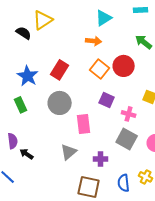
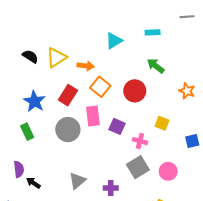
yellow triangle: (43, 20) -> (56, 57), moved
orange arrow: (94, 41) -> (86, 66), moved
orange square: (100, 69) -> (100, 87), moved
pink rectangle: (84, 124) -> (93, 116), moved
gray square: (127, 139) -> (138, 167), turned 30

